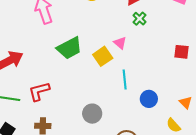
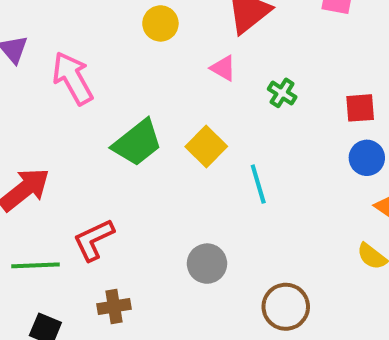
green cross: (139, 19) -> (282, 93), moved
pink triangle: (120, 43) -> (223, 68), moved
blue circle: (149, 99) -> (367, 158), moved

